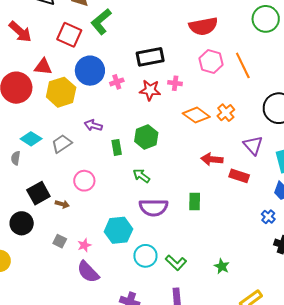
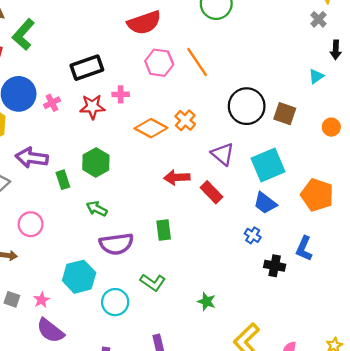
purple arrow: (93, 125) -> (32, 158), size x1.5
red rectangle: (239, 176) -> (212, 192), turned 36
green L-shape: (176, 263) -> (153, 282), moved

